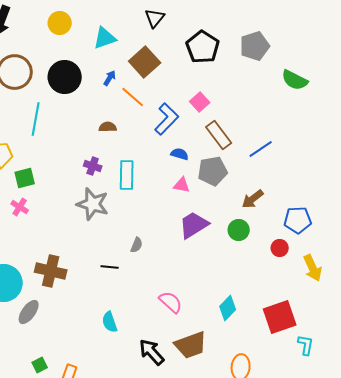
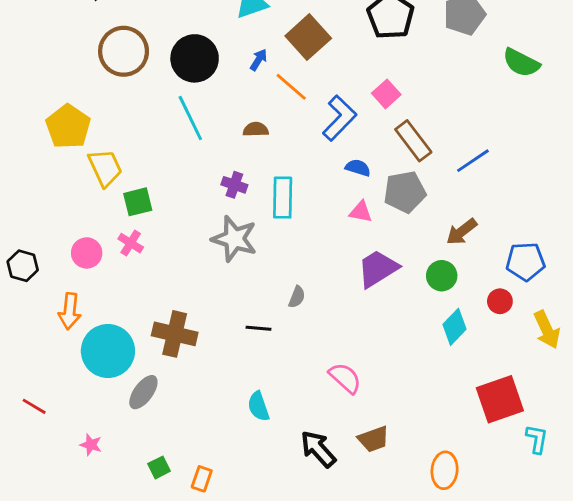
cyan line: (36, 119) -> (190, 118), moved, turned -36
cyan diamond: (228, 308) -> (454, 327), moved
brown trapezoid: (191, 345) -> (374, 439), size x0.7

